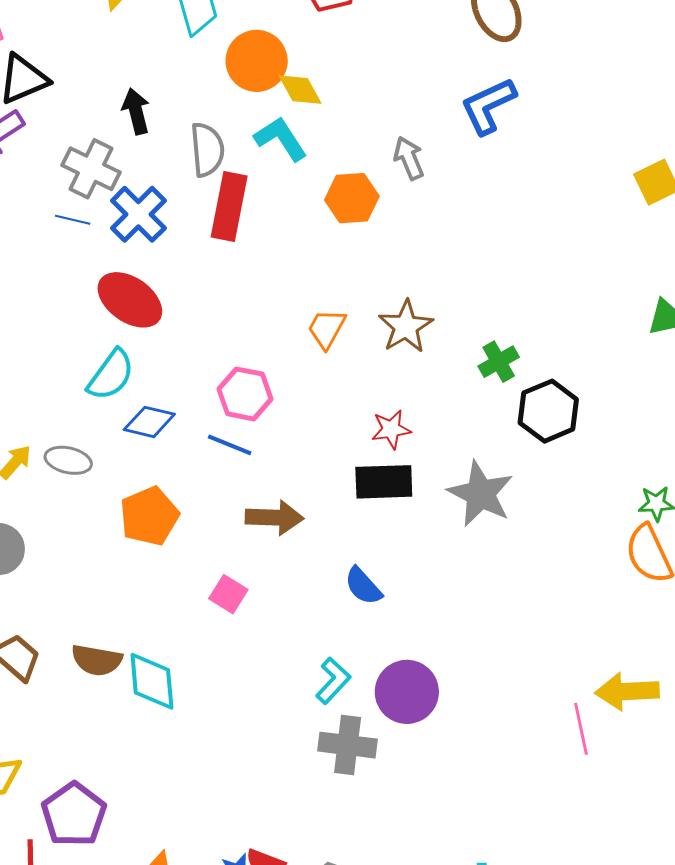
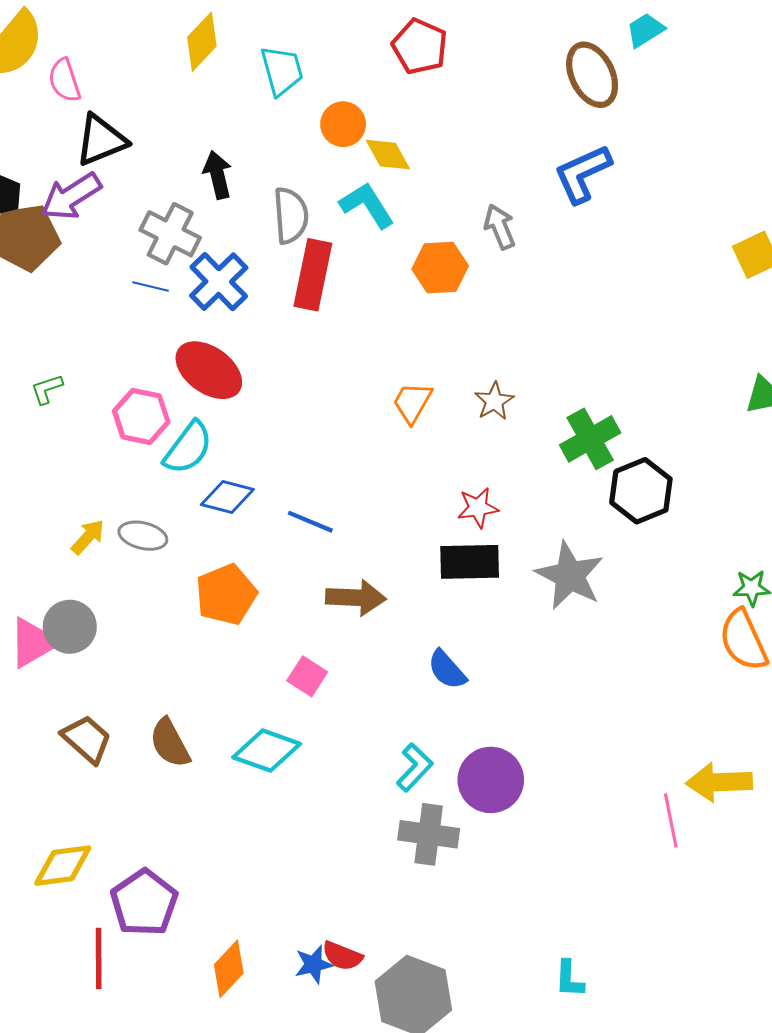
orange circle: (257, 61) -> (343, 124), size x0.7
brown star: (406, 326) -> (494, 401), size x0.7
green cross: (499, 362) -> (590, 439), size x1.4
pink hexagon: (245, 394) -> (141, 416), moved
brown semicircle: (97, 660) -> (170, 743), turned 51
cyan diamond: (152, 681) -> (267, 751), moved, turned -66

